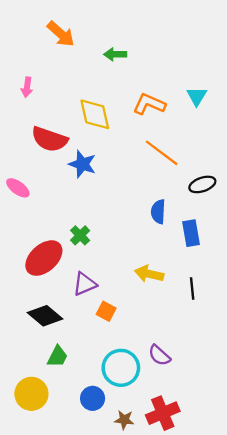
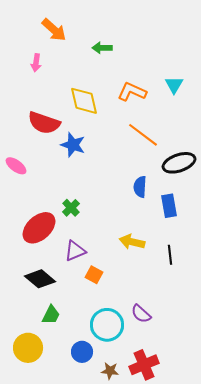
pink arrow: (27, 87) -> (36, 63), moved
black ellipse: (202, 184) -> (179, 163), size x1.4

